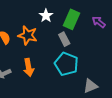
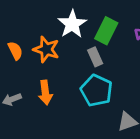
white star: (46, 16) -> (72, 24), size x1.5

